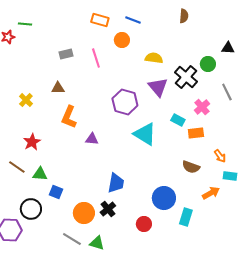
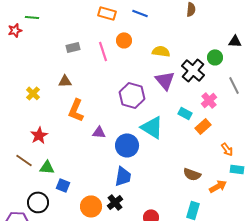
orange circle: (122, 40) -> (124, 40), moved
orange rectangle: (196, 133) -> (203, 126), turned -35
brown semicircle: (191, 167) -> (192, 174), moved
blue circle: (164, 198) -> (127, 145), moved

